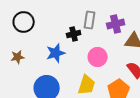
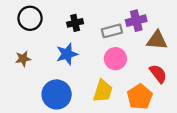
gray rectangle: (90, 20) -> (112, 31), moved, turned 66
black cross: (74, 34) -> (75, 23), moved

